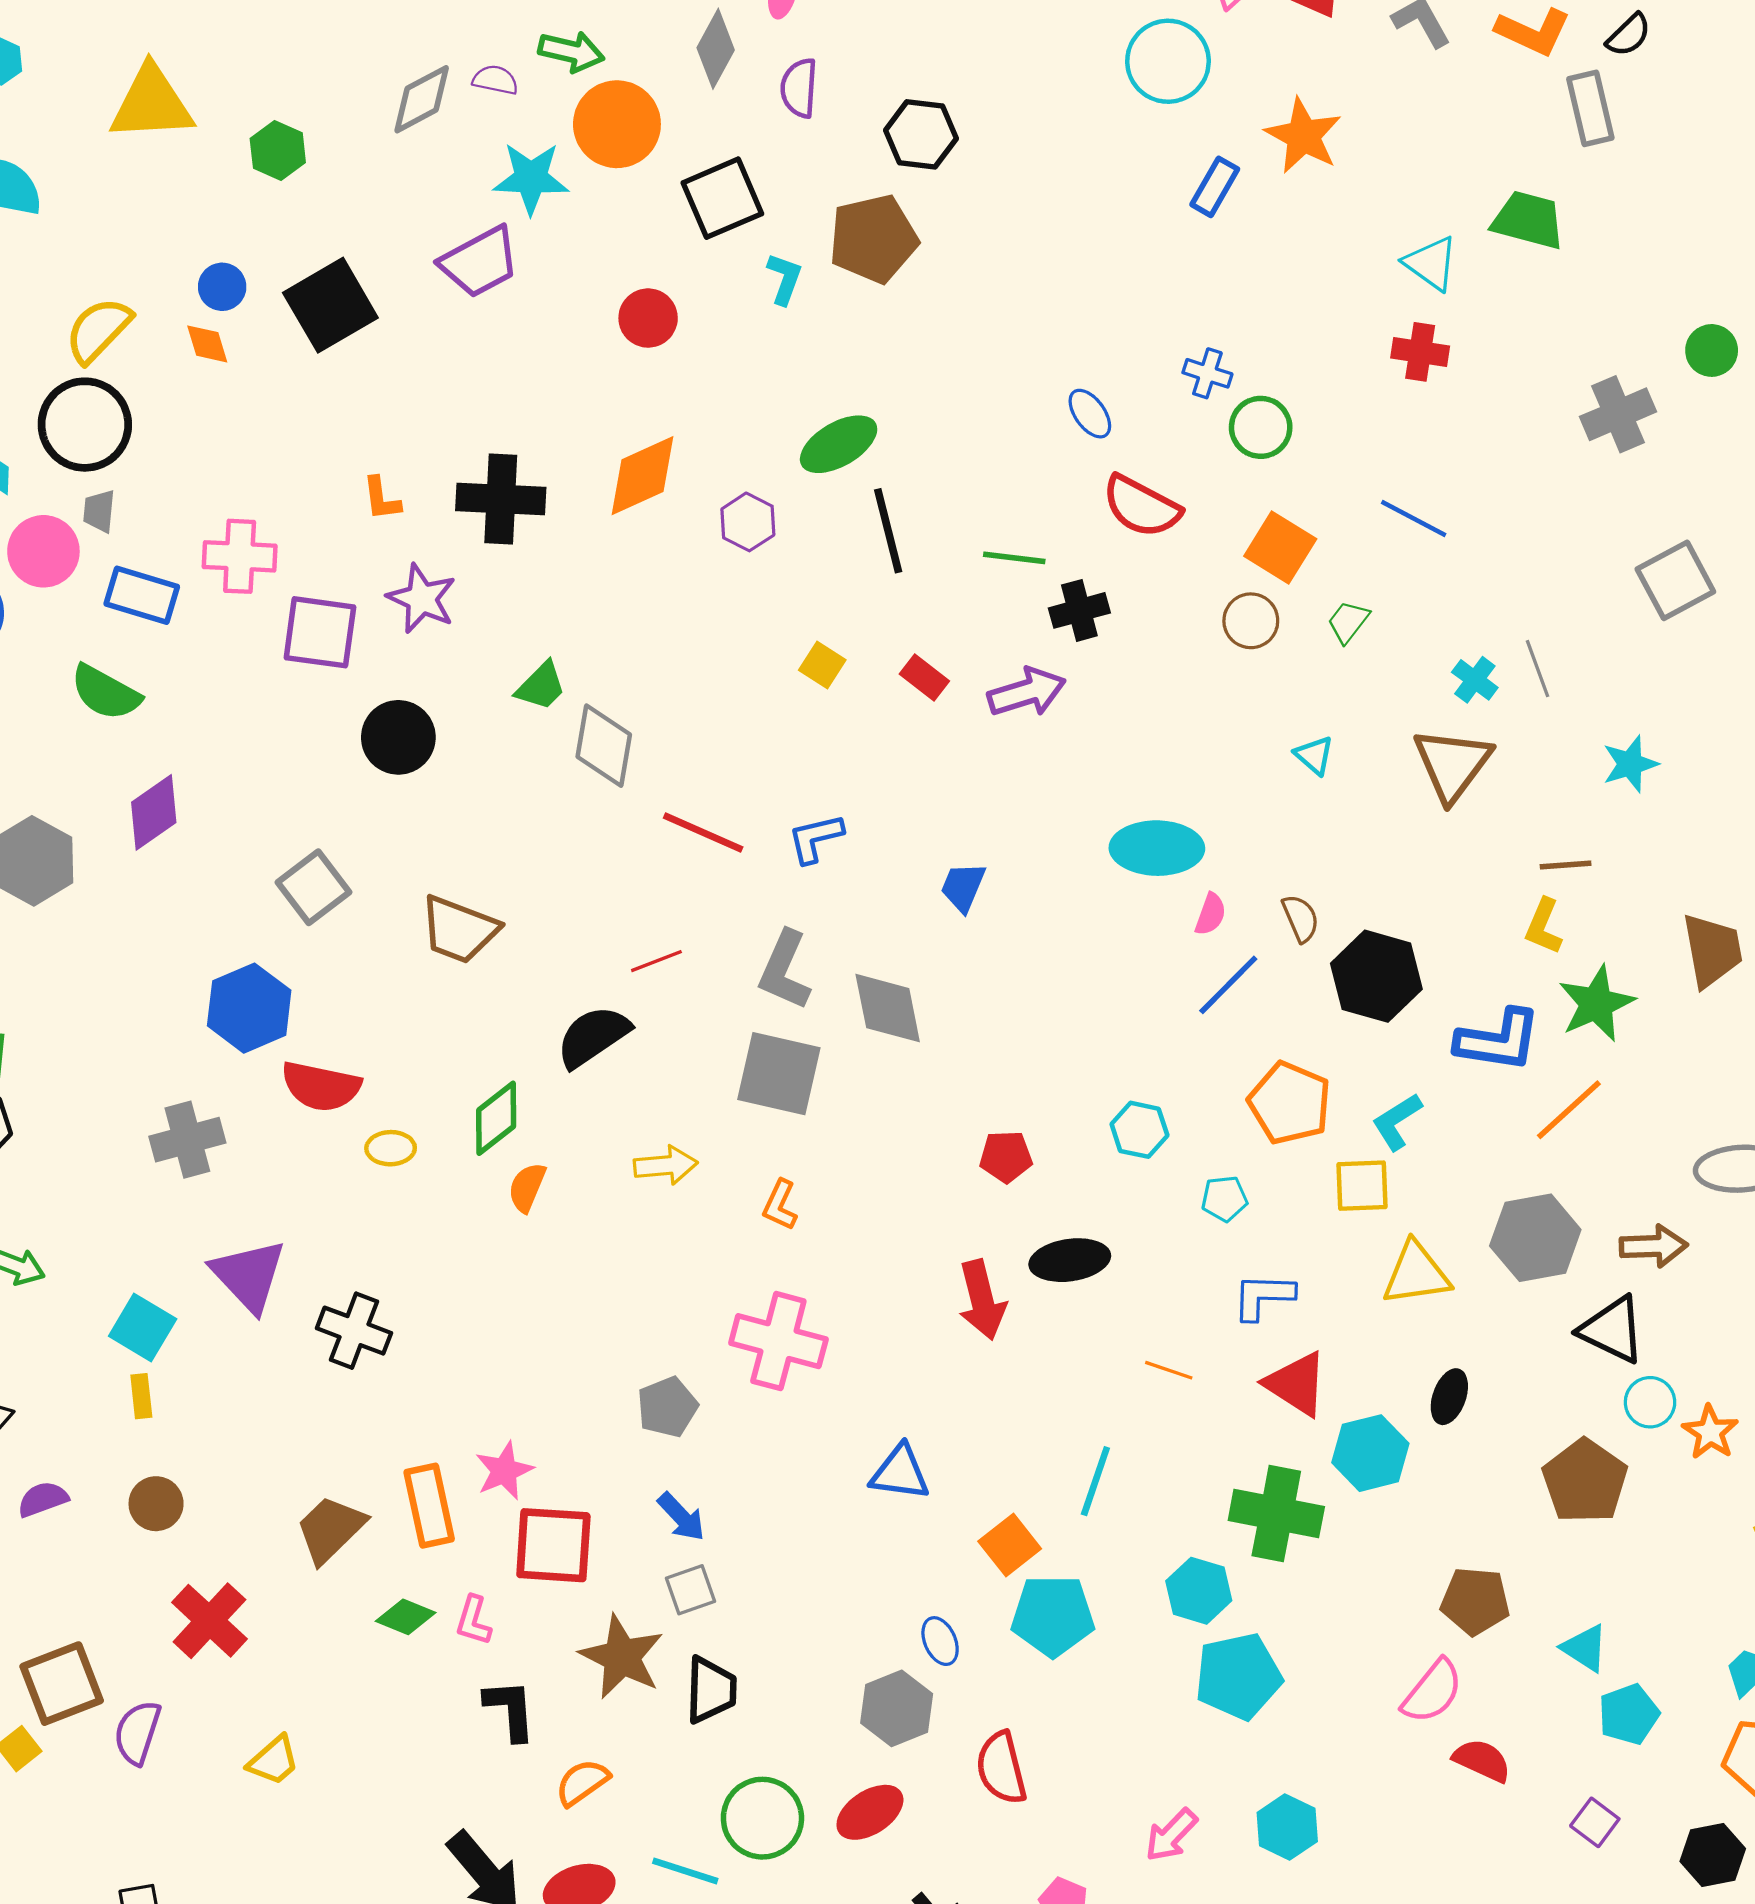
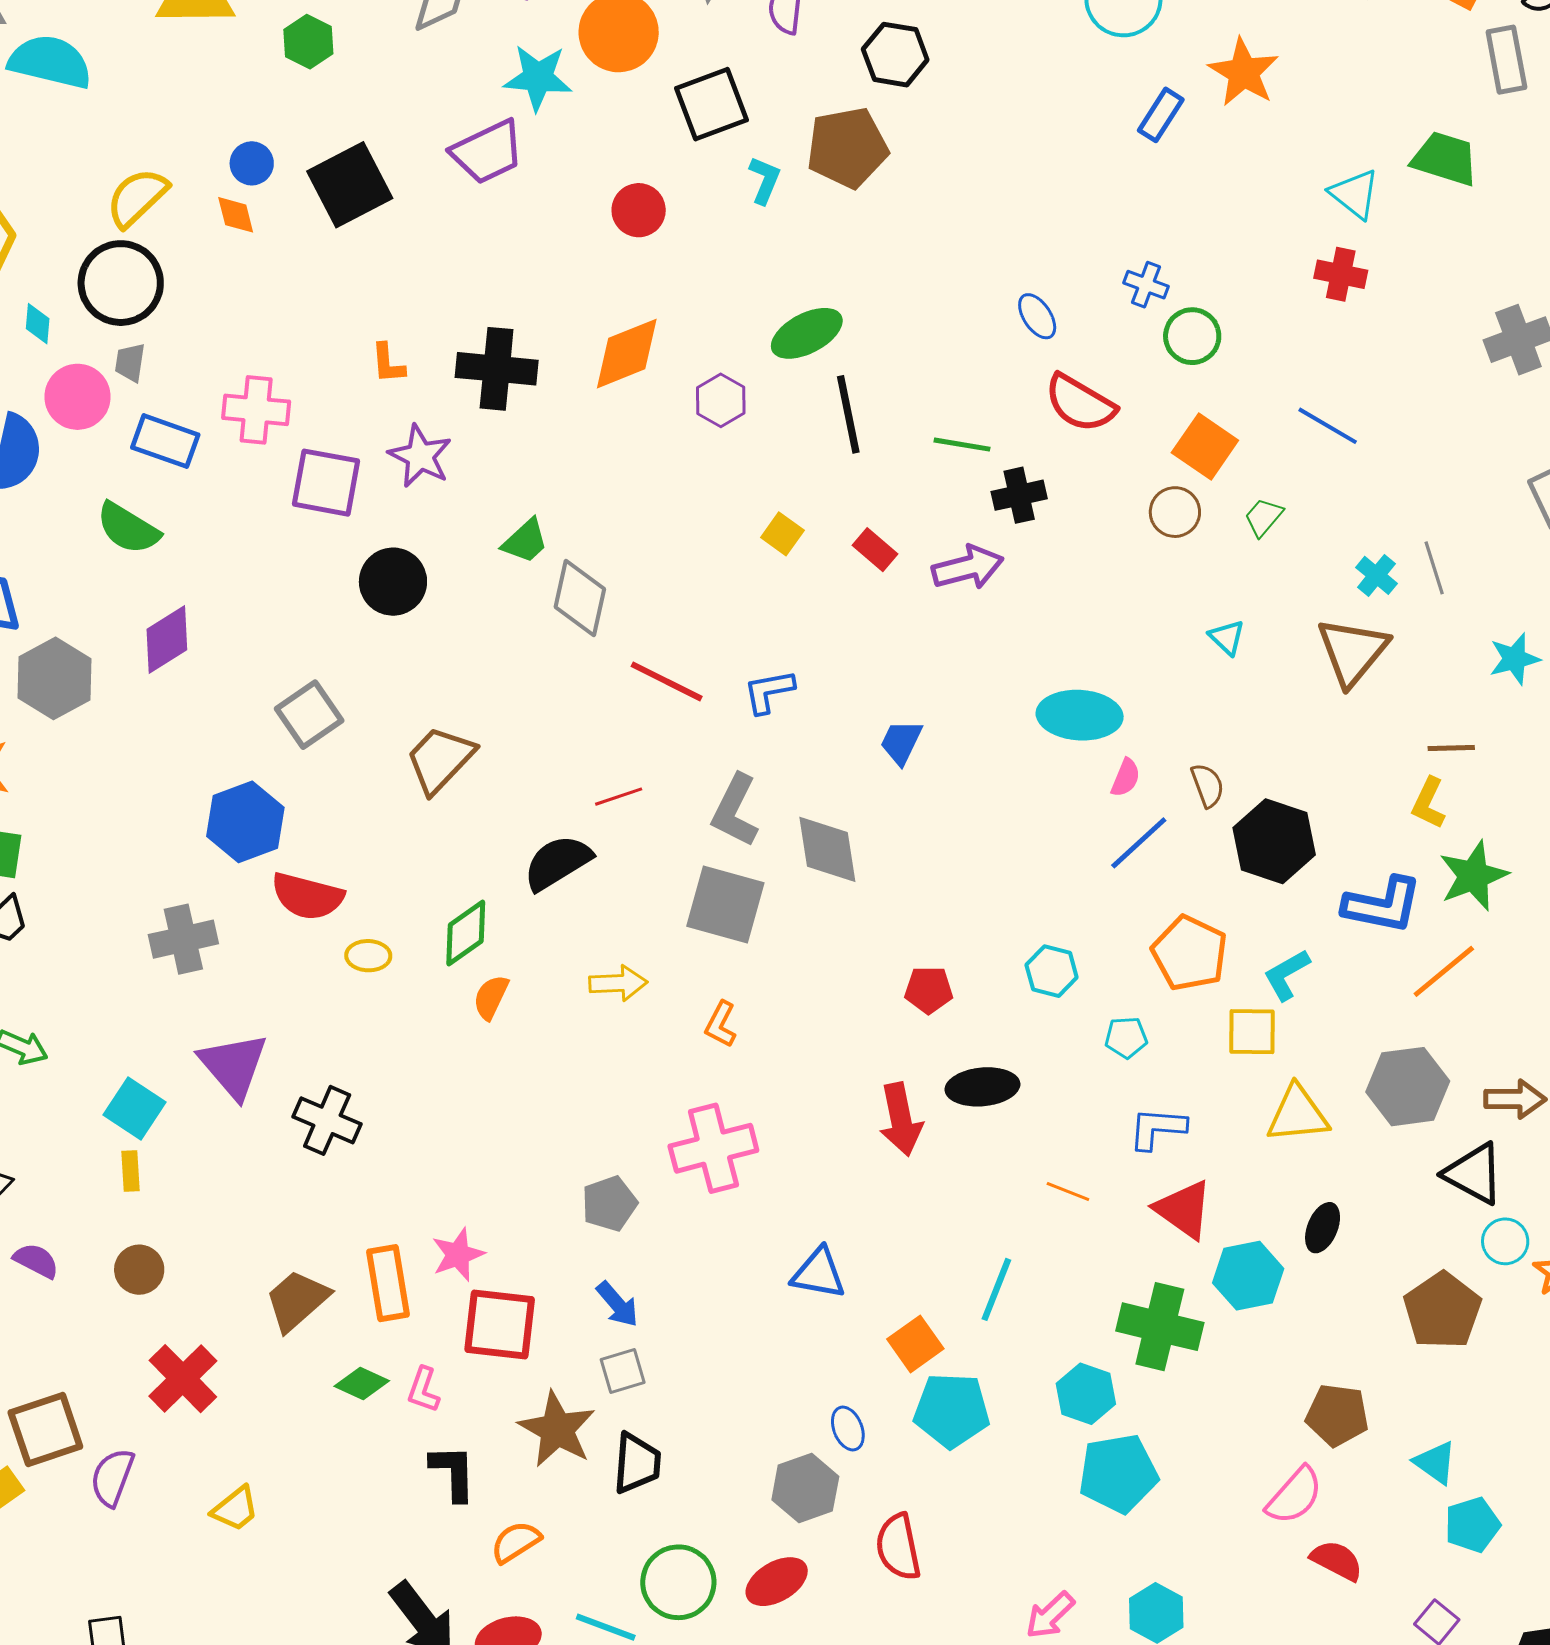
brown trapezoid: (459, 930) -> (440, 759), turned 110
pink cross: (778, 1341) -> (713, 1148), turned -32
purple semicircle: (43, 1499) -> (36, 1261), turned 45

